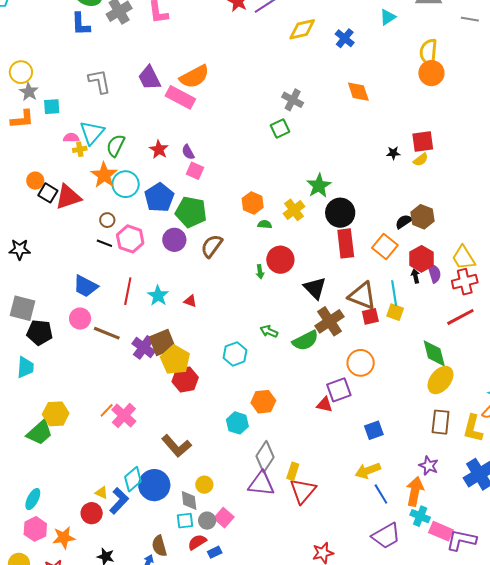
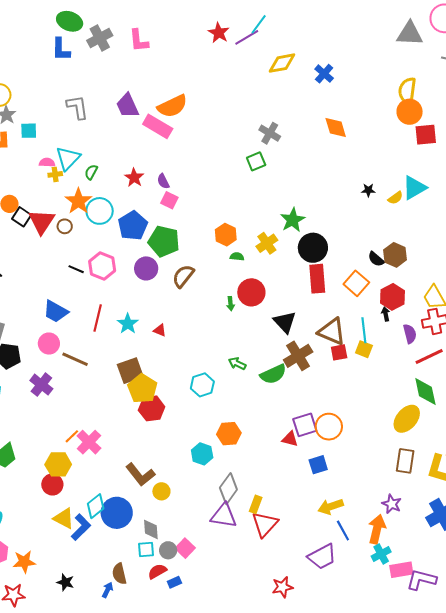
cyan triangle: (388, 17) -> (414, 188), moved, size x1.5
red square: (423, 142) -> (426, 135), moved
green semicircle: (116, 146) -> (91, 172), size x0.7
red triangle: (68, 197) -> (42, 222), turned -40
brown circle: (107, 220) -> (65, 226), moved
black semicircle: (404, 222) -> (376, 259), turned -108
purple semicircle: (434, 273) -> (410, 334), moved
purple cross: (144, 347) -> (41, 385), moved
green diamond: (434, 353) -> (425, 392), moved
orange circle: (361, 363) -> (329, 427), moved
yellow hexagon: (56, 414) -> (58, 464), moved
blue square: (374, 430) -> (318, 465), moved
yellow circle: (204, 485) -> (161, 491), moved
yellow triangle: (102, 493) -> (64, 518), size x1.6
red circle: (92, 513) -> (52, 484), moved
cyan cross: (420, 516) -> (381, 554), turned 36
pink rectangle: (441, 531) -> (401, 570), turned -35
purple trapezoid: (386, 536) -> (322, 557), moved

